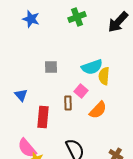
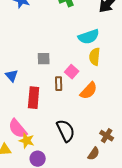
gray square: (51, 67) -> (44, 59), moved
cyan semicircle: (92, 67) -> (89, 37), moved

